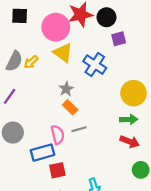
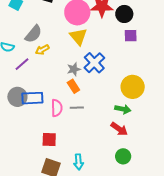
yellow arrow: (31, 62) -> (42, 50), moved
blue cross: (95, 65) -> (94, 63), moved
blue rectangle: (42, 153) -> (32, 98), moved

